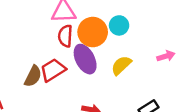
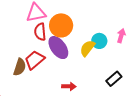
cyan circle: (119, 25) -> (99, 41), moved
pink arrow: (166, 56) -> (121, 36), turned -48

